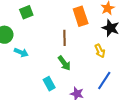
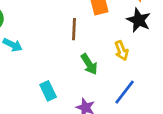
green arrow: (64, 63) -> (89, 64), moved

